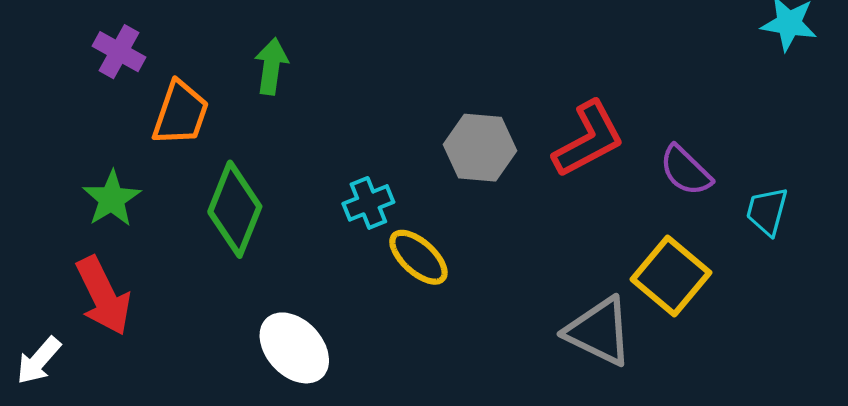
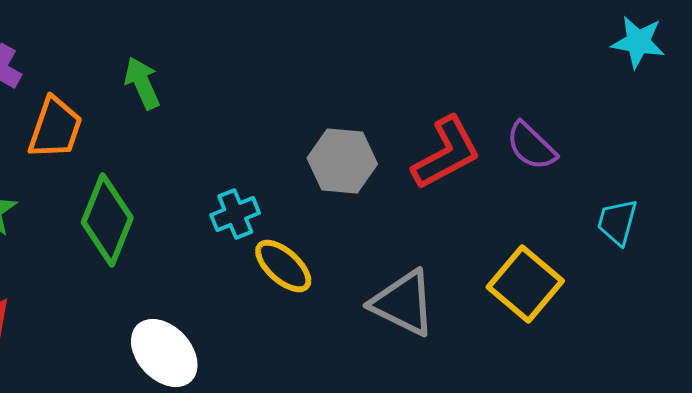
green arrow: (271, 66) -> (142, 83), turned -32
purple semicircle: (686, 171) -> (531, 146), moved
gray triangle: (599, 331) -> (403, 303), moved

